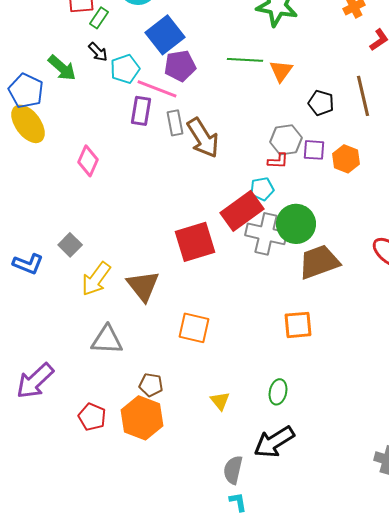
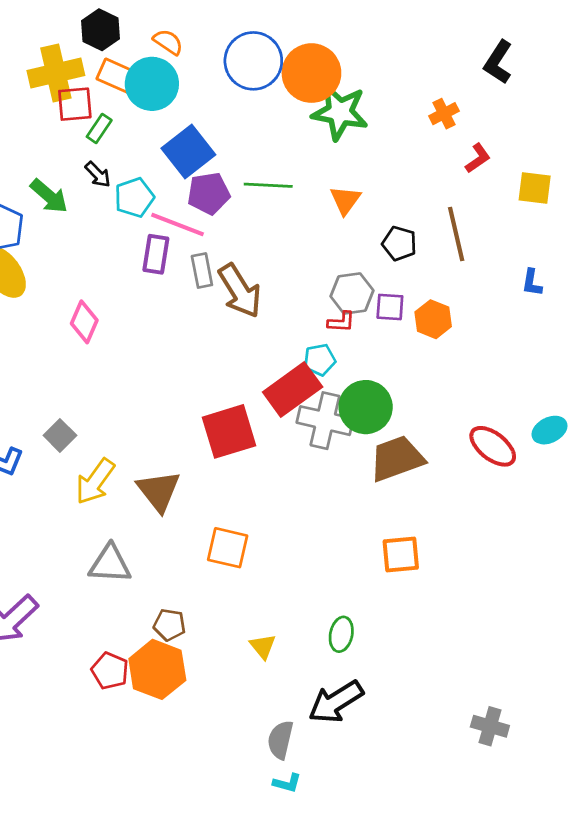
green line: (245, 60) -> (268, 185), moved
orange square: (298, 325) -> (401, 554), moved
red pentagon: (92, 417) -> (110, 671), moved
cyan L-shape: (238, 502) -> (287, 783), turned 115

